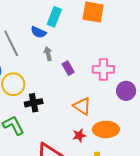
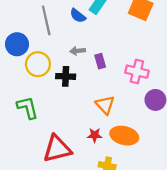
gray arrow: (48, 54) -> (78, 51), moved, turned -96
black cross: (34, 103) -> (66, 76), moved

